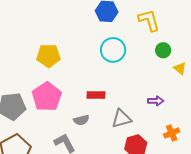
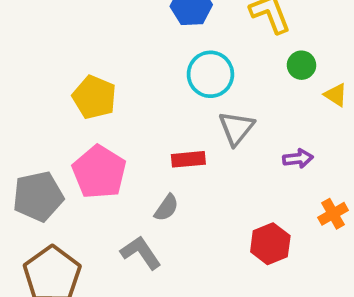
yellow pentagon: (48, 56) -> (94, 97), turned 30
gray triangle: (121, 119) -> (236, 128), moved, turned -30
gray semicircle: (81, 120) -> (166, 208), turned -35

